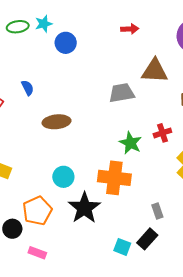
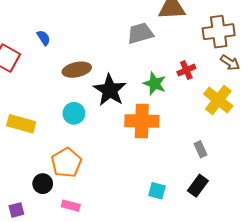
cyan circle: (63, 177) -> (74, 113), moved
black star: (84, 208) -> (110, 90), moved
gray rectangle: (157, 211) -> (200, 149), moved
black rectangle: (147, 239) -> (198, 186), moved

